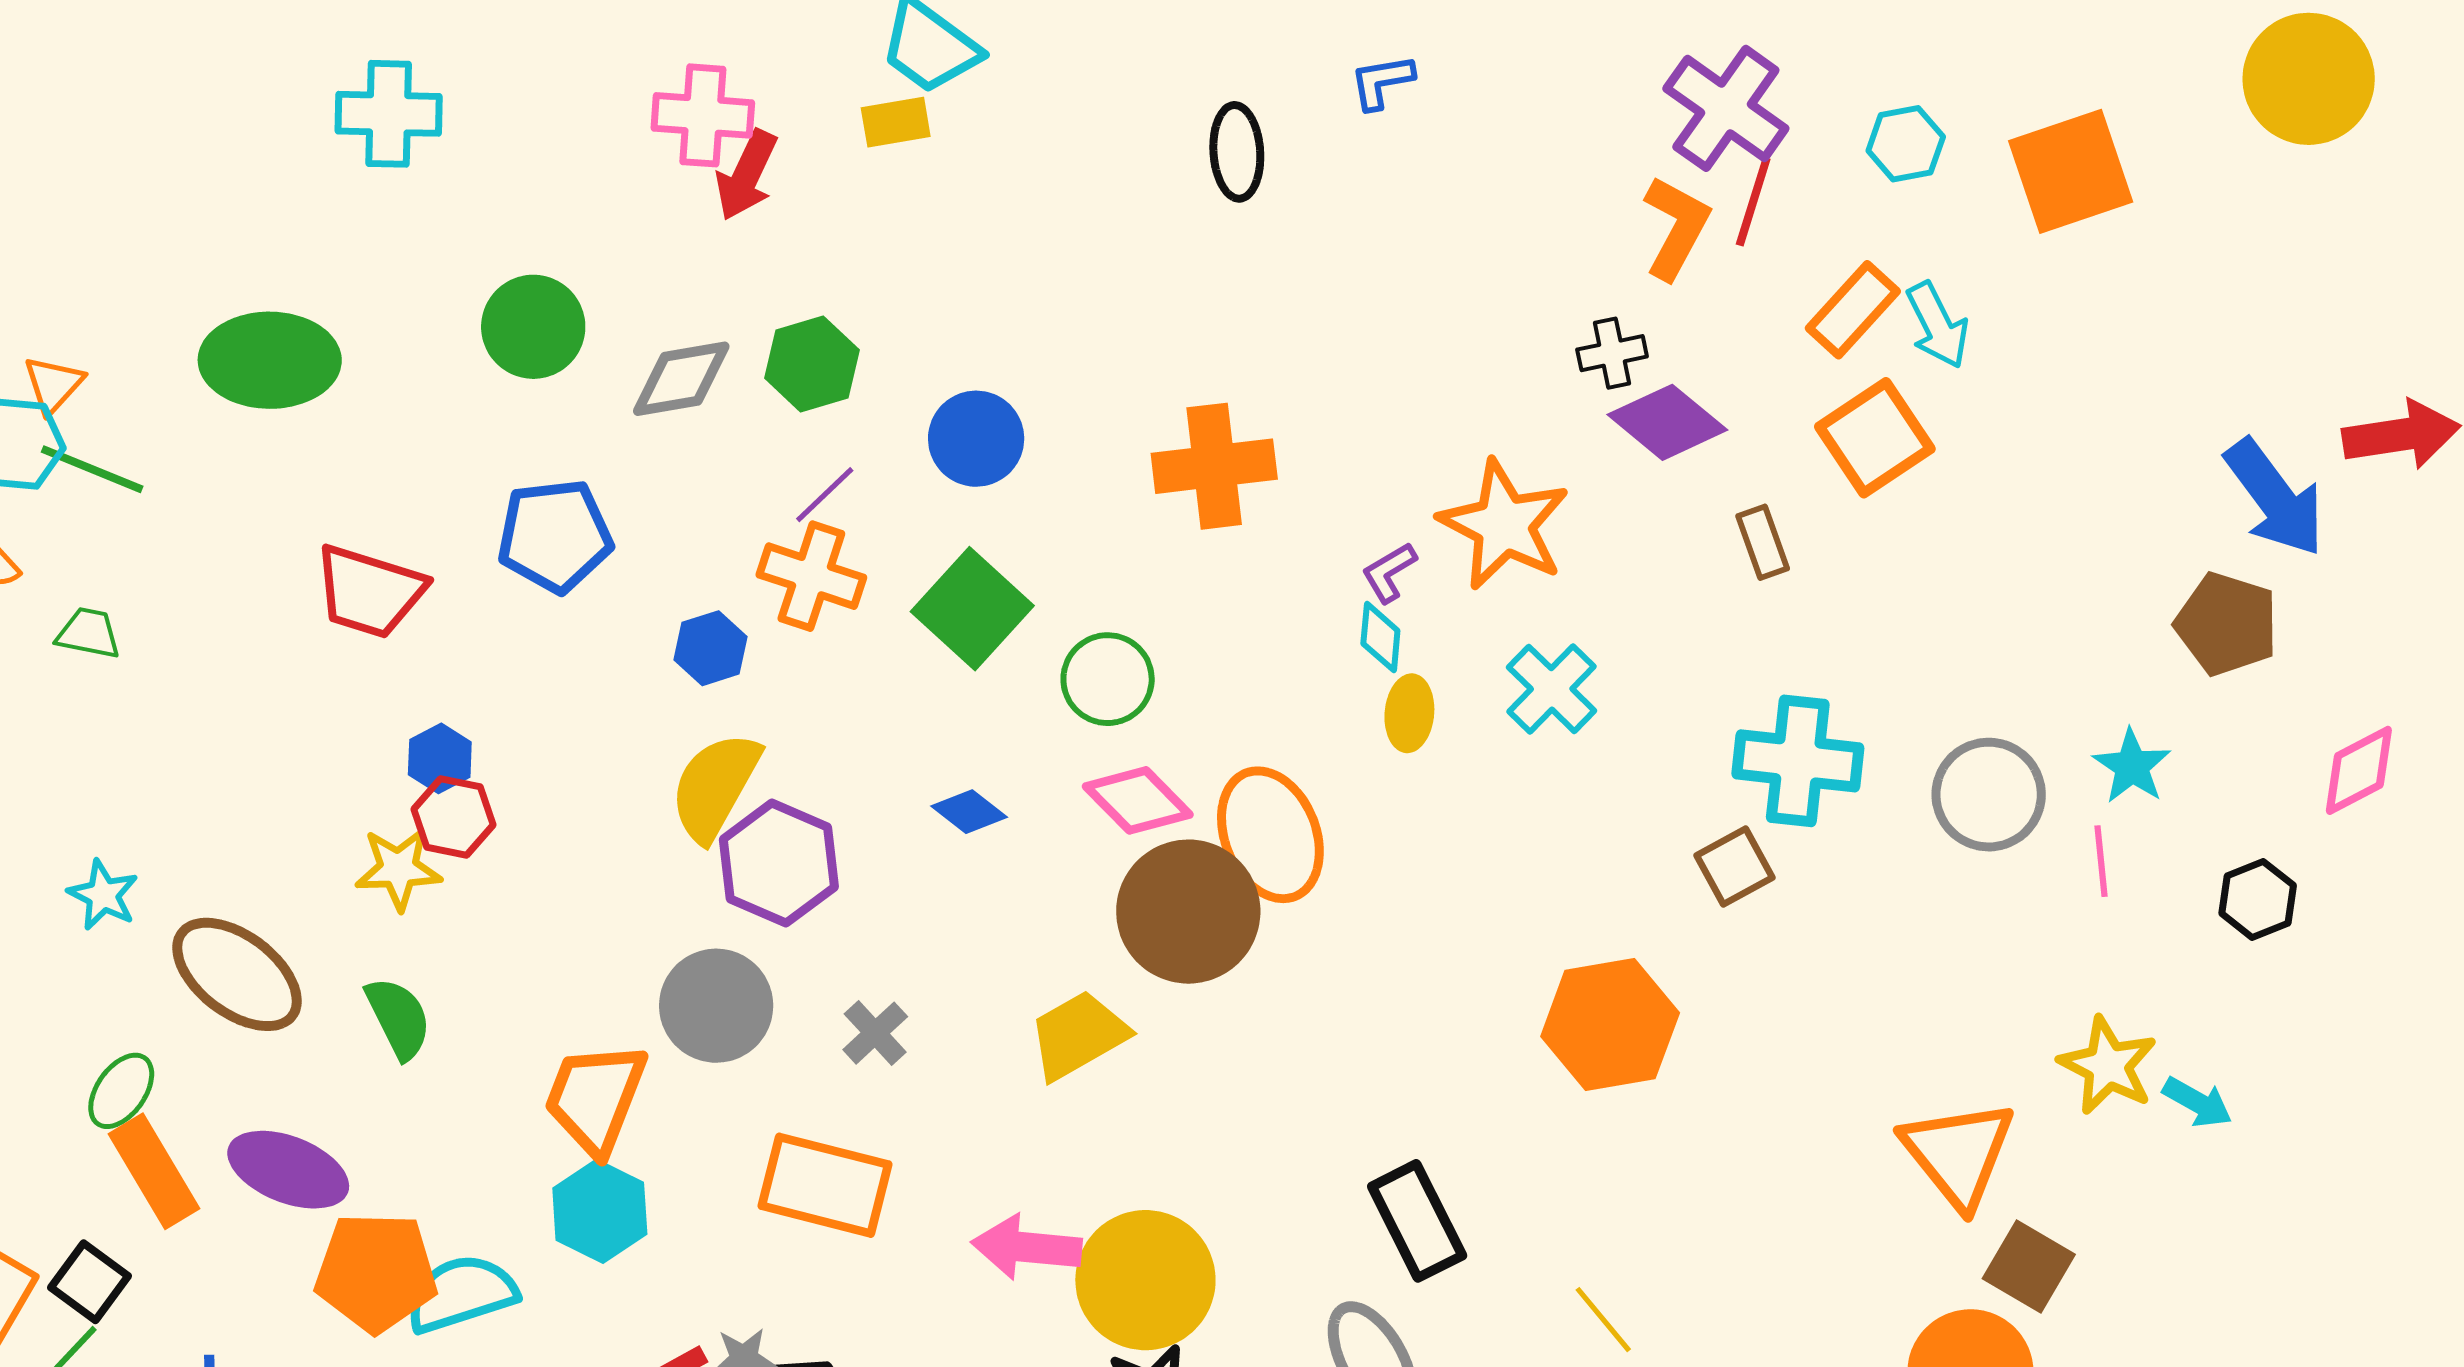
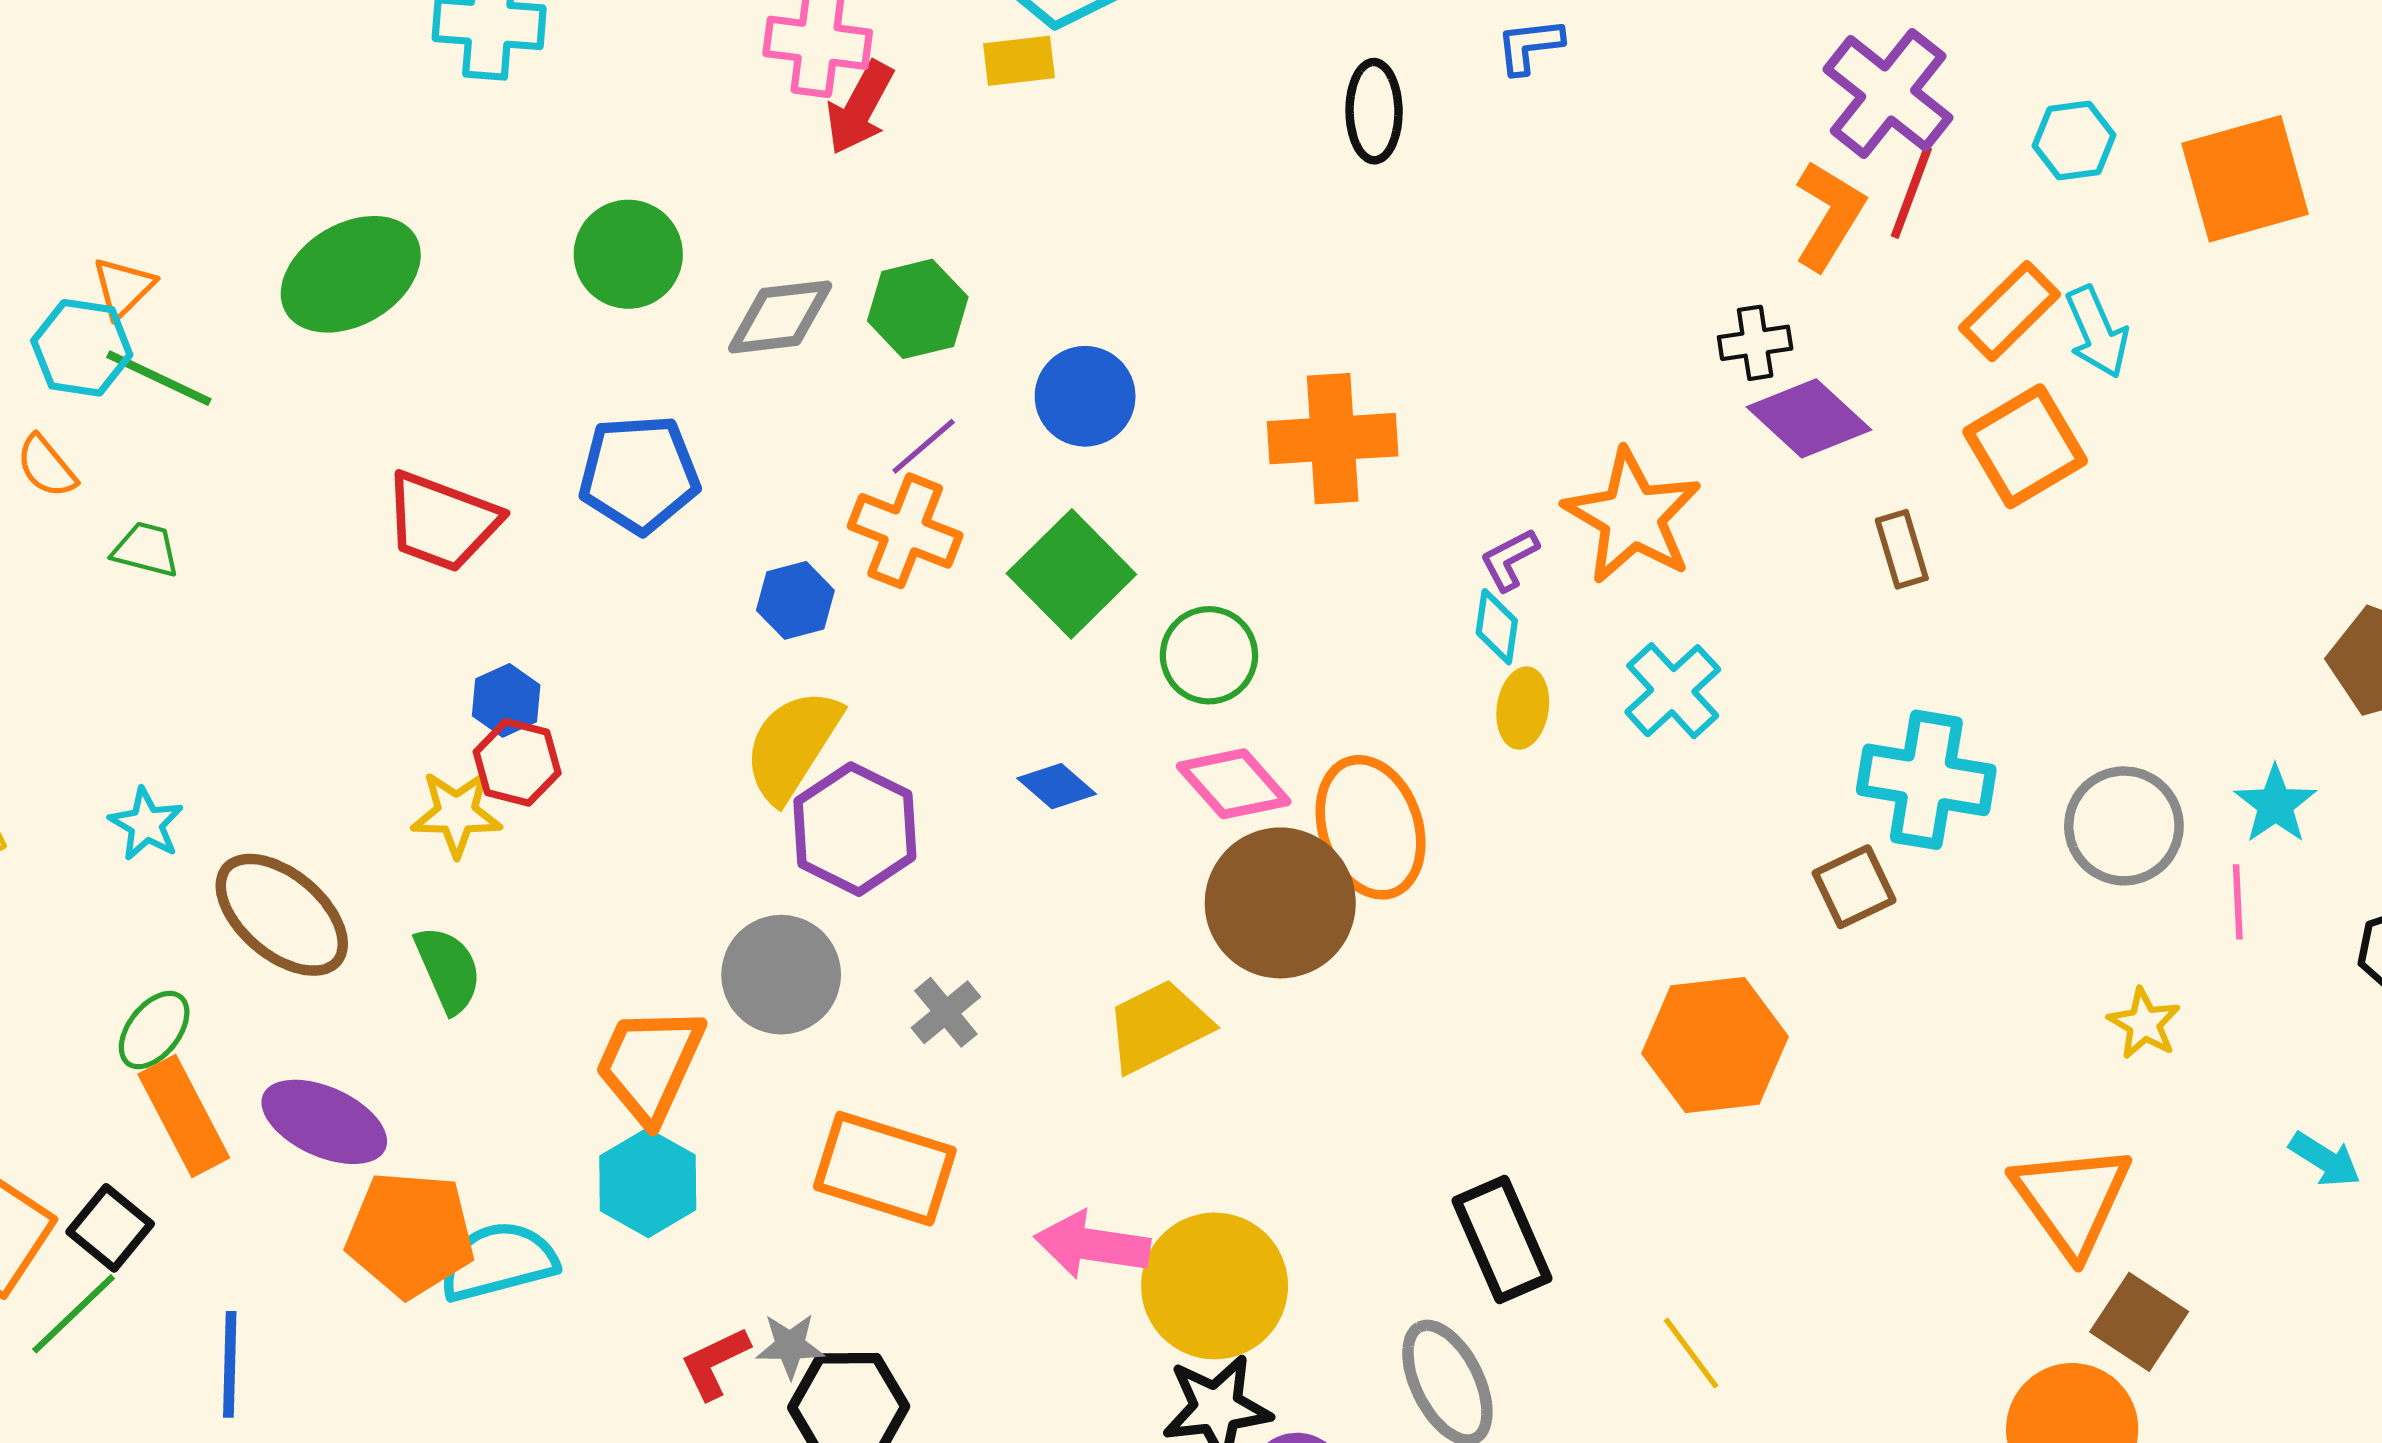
green ellipse: (270, 360) -> (351, 274), turned -34
yellow star: (2108, 1066) -> (2144, 1023), moved, size x0.7

